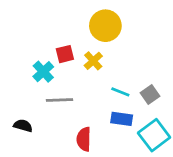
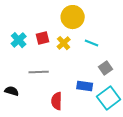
cyan cross: (43, 72) -> (19, 40), moved
cyan line: (120, 92) -> (92, 43), moved

